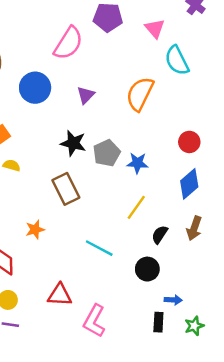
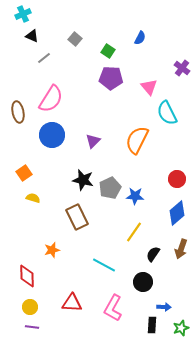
pink semicircle: (68, 43) -> (51, 99), moved
pink L-shape: (94, 321) -> (113, 308), moved

